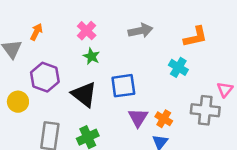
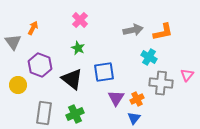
pink cross: (87, 31) -> (80, 20), moved
gray arrow: (140, 31) -> (133, 30), moved
gray cross: (205, 110) -> (161, 83), moved
orange cross: (164, 119) -> (137, 99), turned 32

